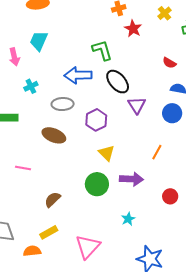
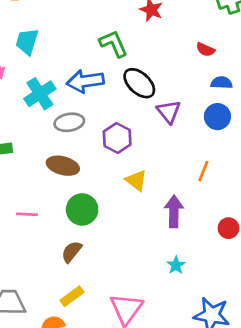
cyan cross: (31, 86) -> (40, 94), moved, size x1.6
purple arrow: (131, 179) -> (174, 211), turned -85
green circle: (97, 184) -> (82, 209), moved

